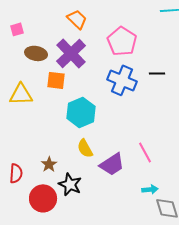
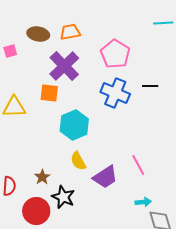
orange trapezoid: (77, 19) -> (70, 32), turned -55
pink square: (17, 29) -> (10, 51), moved
brown ellipse: (36, 53) -> (38, 34), moved

